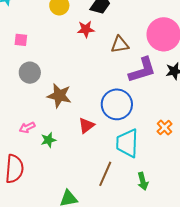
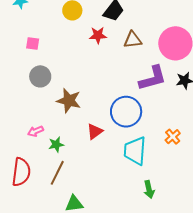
brown triangle: (120, 44) -> (133, 40), moved
brown line: (105, 174) -> (57, 173), moved

